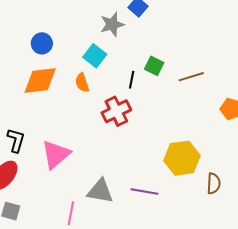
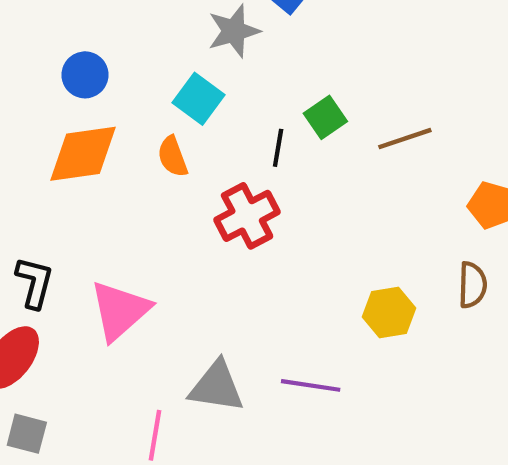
green square: (154, 66) -> (325, 117), turned 30
yellow hexagon: (182, 158) -> (389, 313), size x0.7
brown semicircle: (214, 183) -> (472, 285), moved

